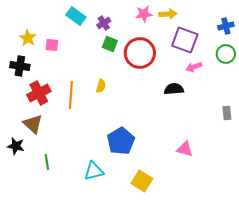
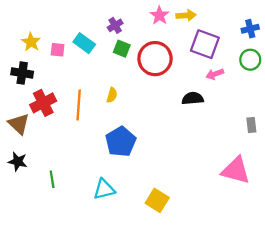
pink star: (144, 14) -> (159, 15), turned -30
cyan rectangle: (76, 16) -> (84, 43), moved
brown triangle: (33, 124) -> (19, 124), moved
blue pentagon: (121, 141) -> (121, 142), moved
pink triangle: (185, 149) -> (236, 170), moved, size x1.6

